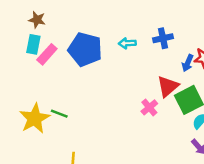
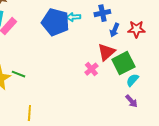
blue pentagon: (85, 49) -> (55, 22), moved
blue arrow: (188, 63) -> (114, 30), moved

